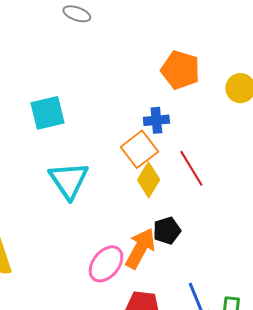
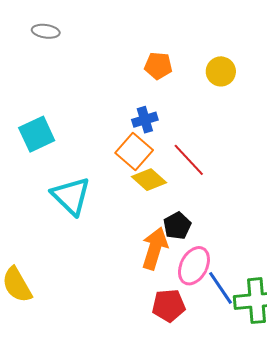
orange pentagon: (180, 70) -> (158, 66), size x0.7
yellow diamond: (149, 180) -> (149, 180), turned -68
pink ellipse: (106, 264) -> (194, 266), moved

